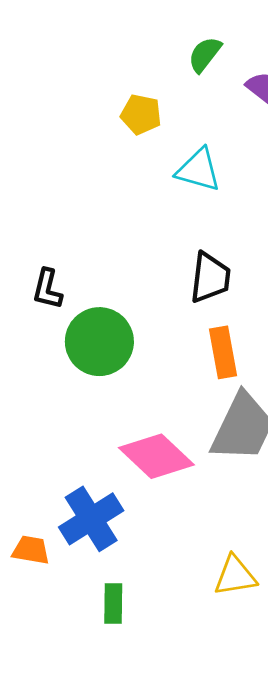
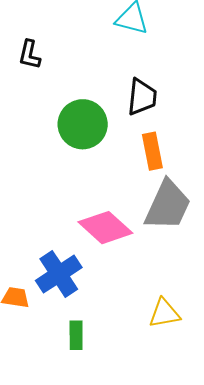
black L-shape: (47, 289) -> (29, 55), moved
green circle: (99, 342) -> (83, 124), moved

